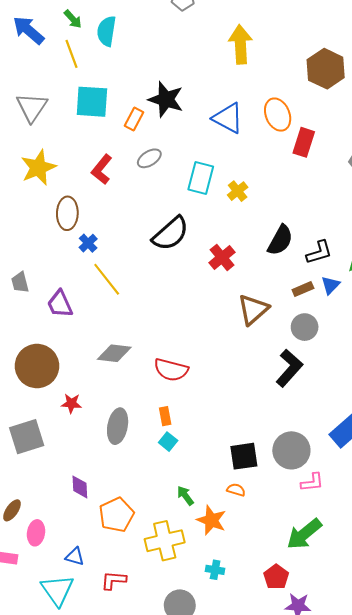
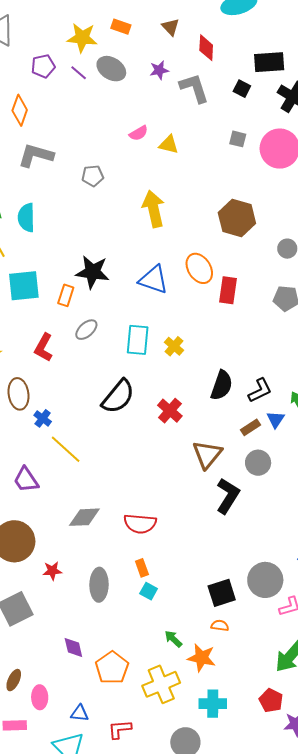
black L-shape: (289, 368) -> (228, 496), moved
cyan cross: (215, 570) -> (213, 704), size x1.5

